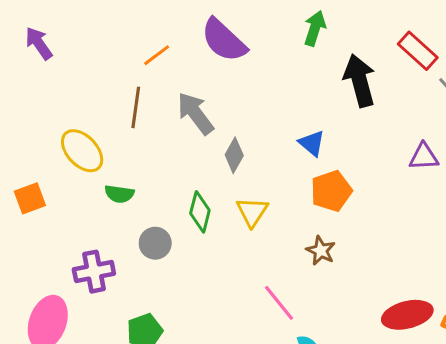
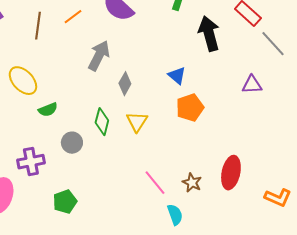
brown line: (136, 107) -> (38, 26), moved
gray arrow: (195, 113) -> (99, 56), turned 64
green semicircle: (119, 194) -> (48, 110), turned -30
brown star: (321, 251) -> (192, 183), moved
red ellipse: (407, 315) -> (231, 173), moved, turned -64

